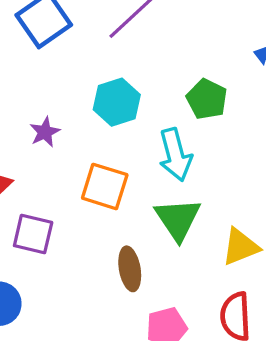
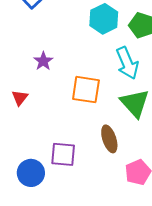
cyan hexagon: (117, 102) -> (104, 19), moved
purple square: (33, 234) -> (63, 154), moved

